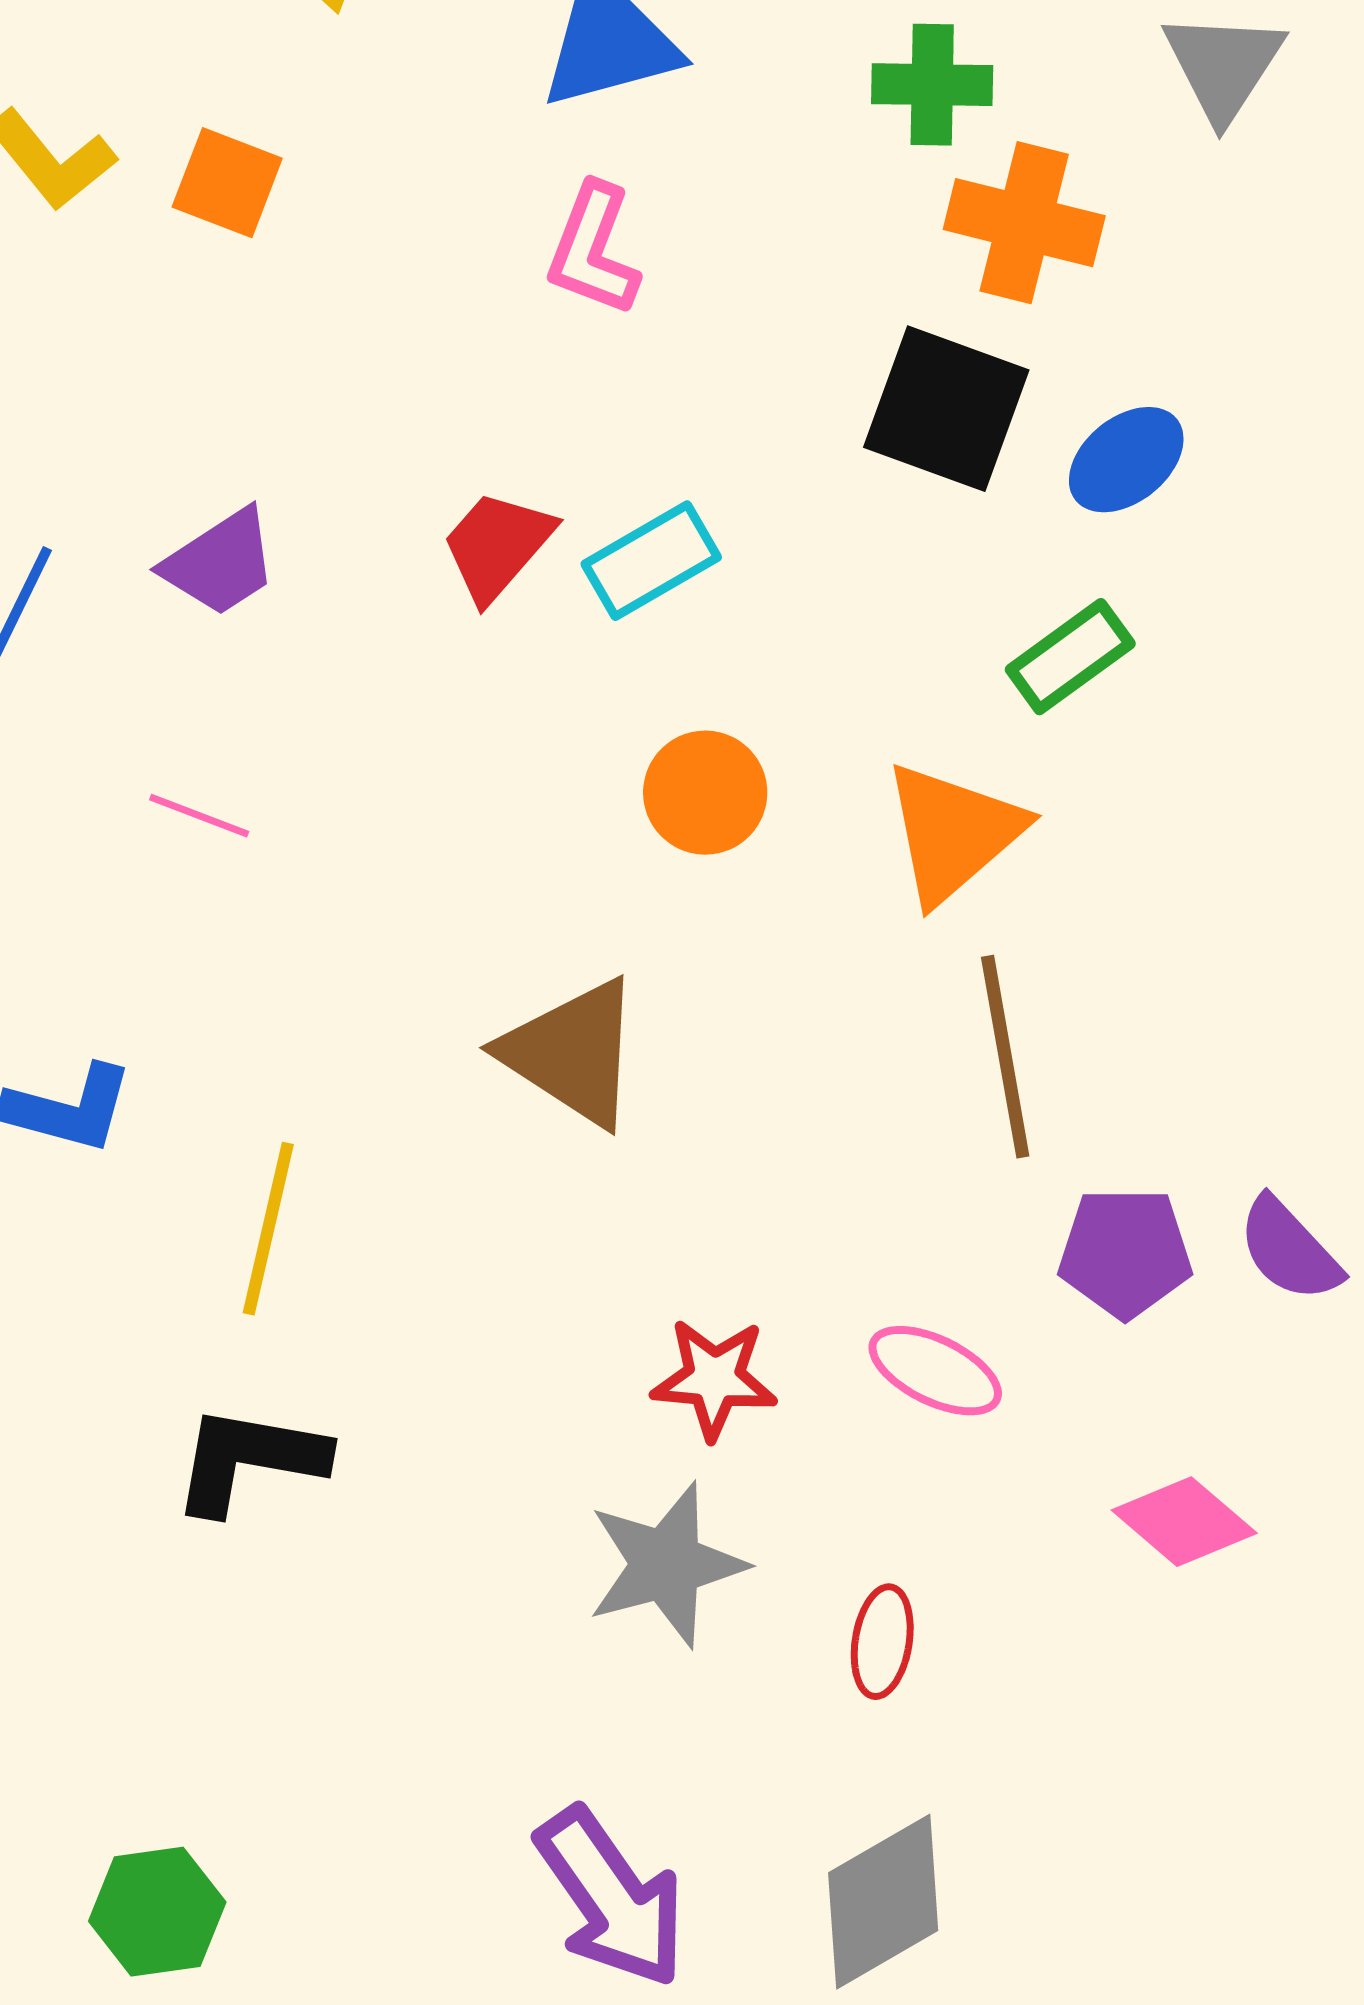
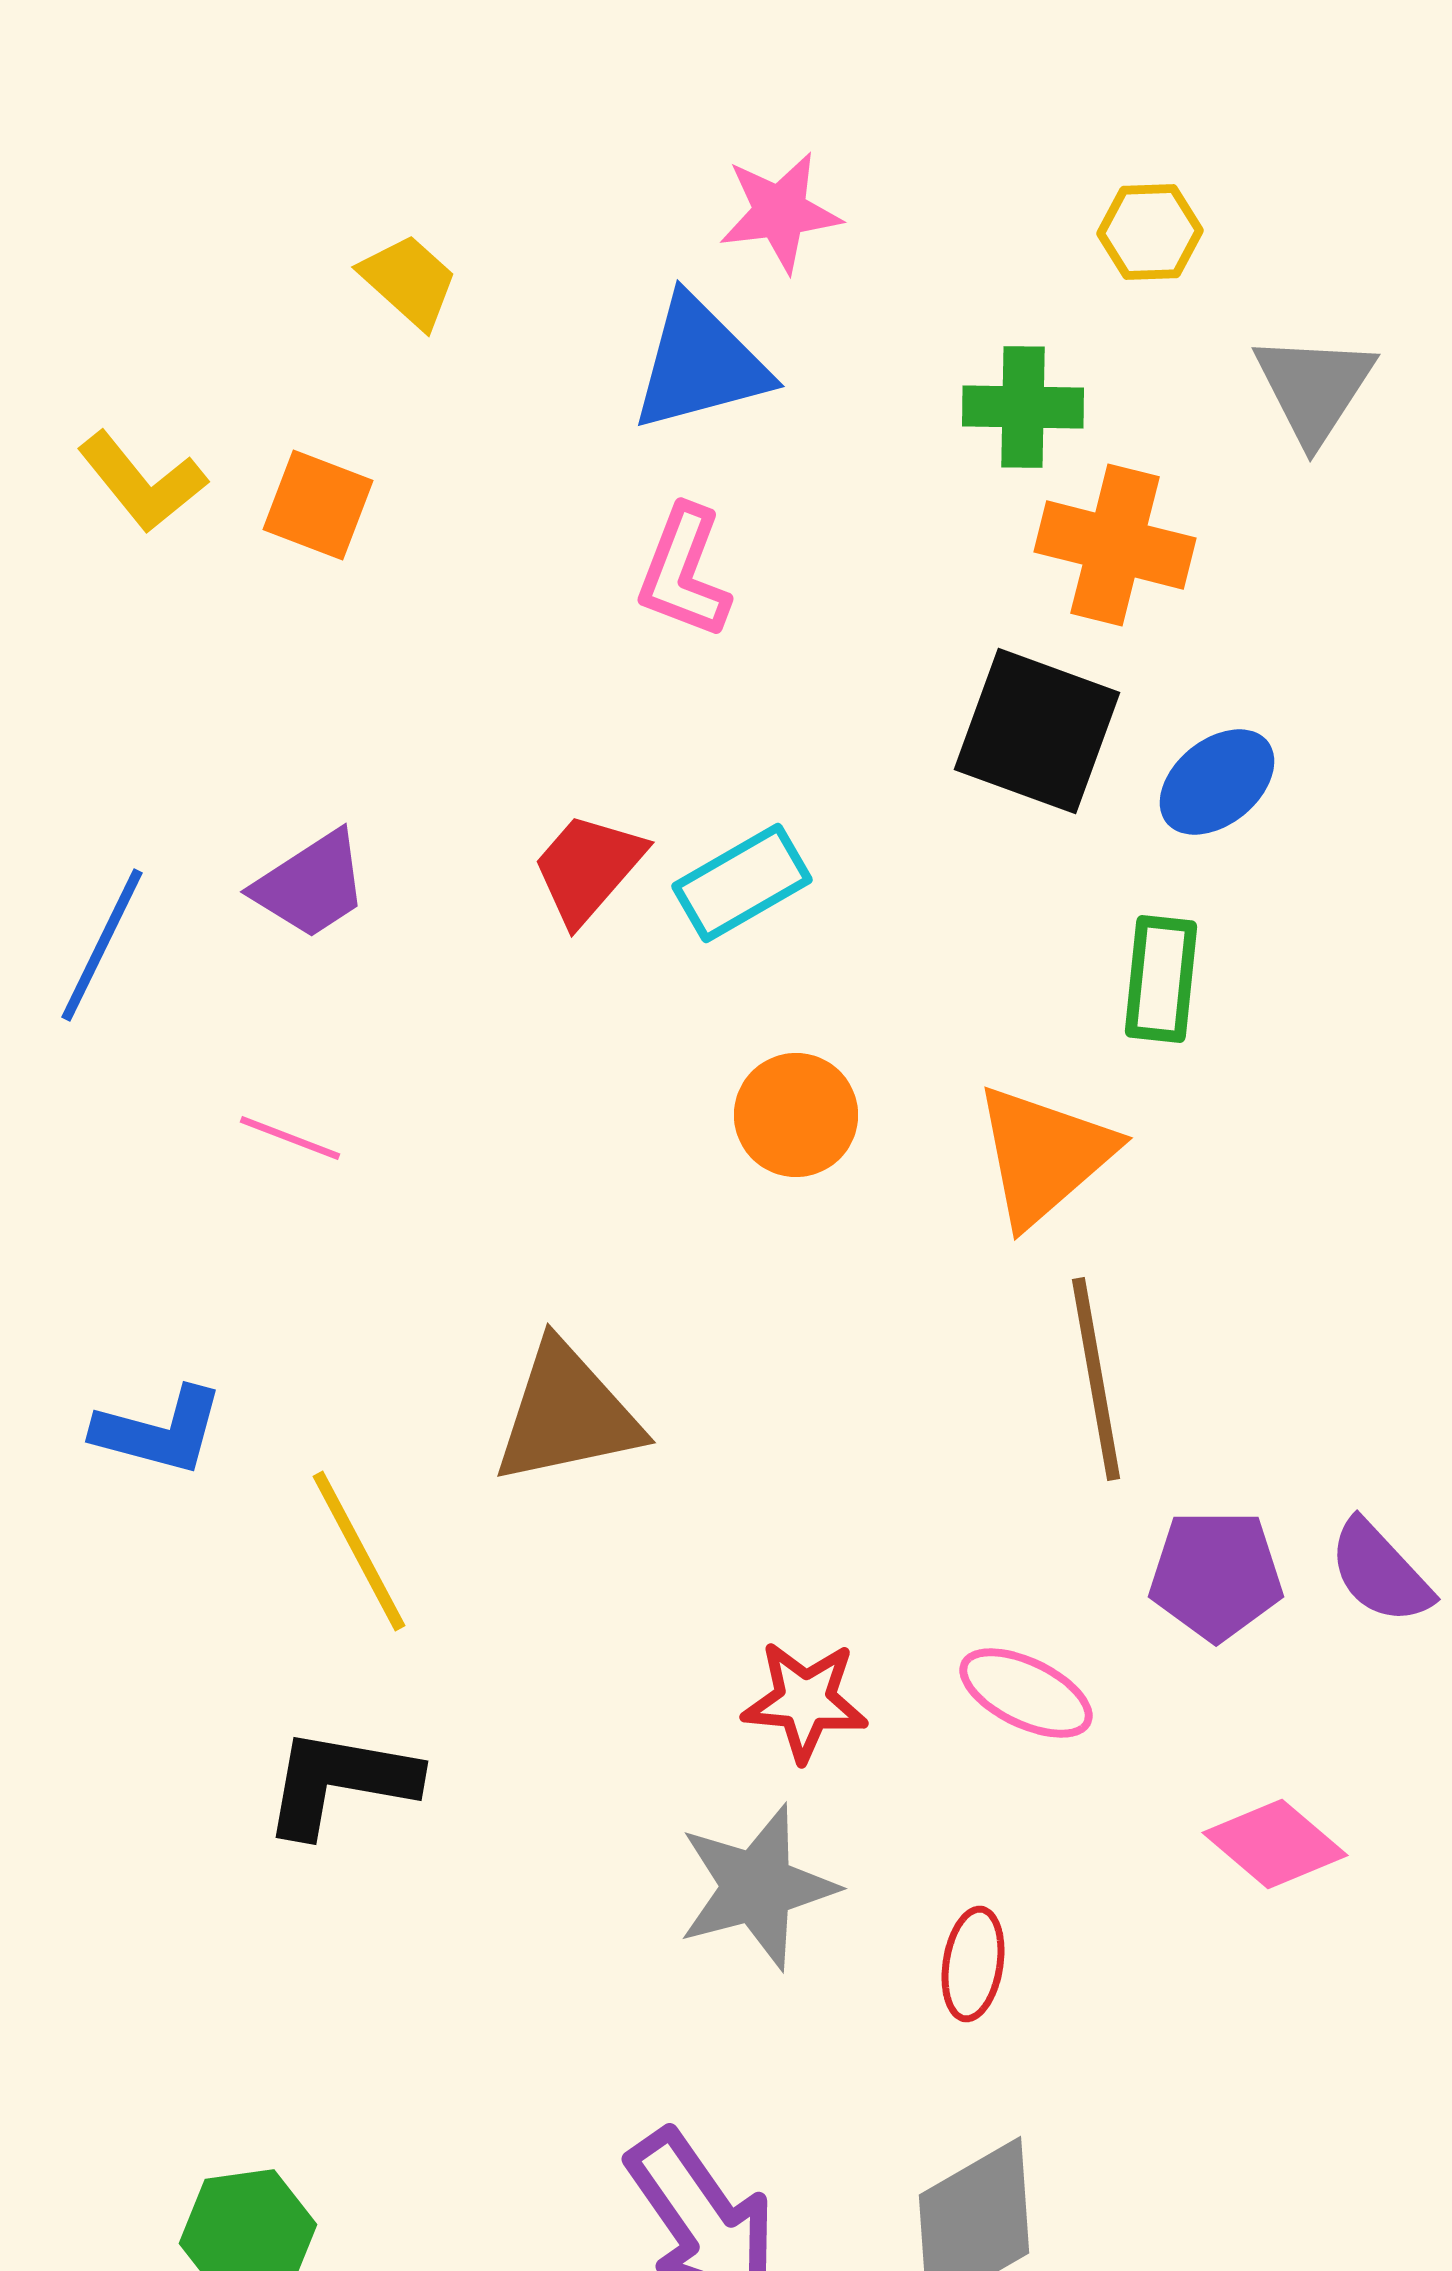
green rectangle: (1070, 657) -> (1161, 979), turned -48
brown triangle: (572, 1053) -> (567, 1414), moved, turned -45
yellow line: (268, 1229) -> (359, 1551), turned -41

